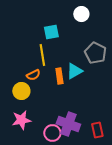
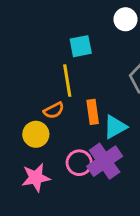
cyan triangle: (74, 71) -> (115, 127), moved
purple cross: (68, 124) -> (105, 161), moved, turned 35
pink circle: (52, 133) -> (79, 163), moved

